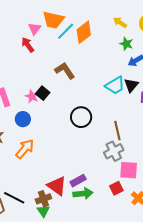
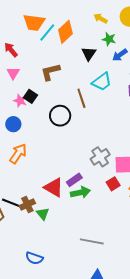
pink triangle: (35, 29) -> (13, 73), moved
brown L-shape: (65, 71) -> (50, 72), turned -65
black triangle: (131, 85) -> (89, 54), moved
black circle: (81, 117) -> (60, 116), moved
brown line: (117, 131) -> (81, 98), moved
gray cross: (114, 151) -> (100, 157), moved
brown cross: (43, 199) -> (27, 204), moved

